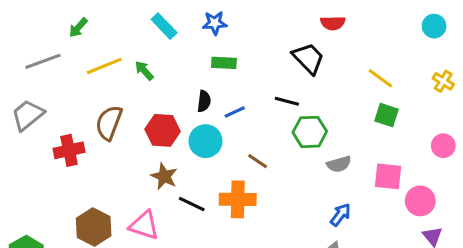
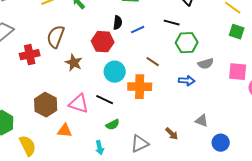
red hexagon: (163, 130) -> (103, 42), moved
cyan circle: (206, 141) -> (115, 72), moved
brown star: (164, 176) -> (74, 63), moved
black line: (192, 204) -> (105, 100), moved
blue arrow: (340, 215) -> (187, 81), moved, turned 56

